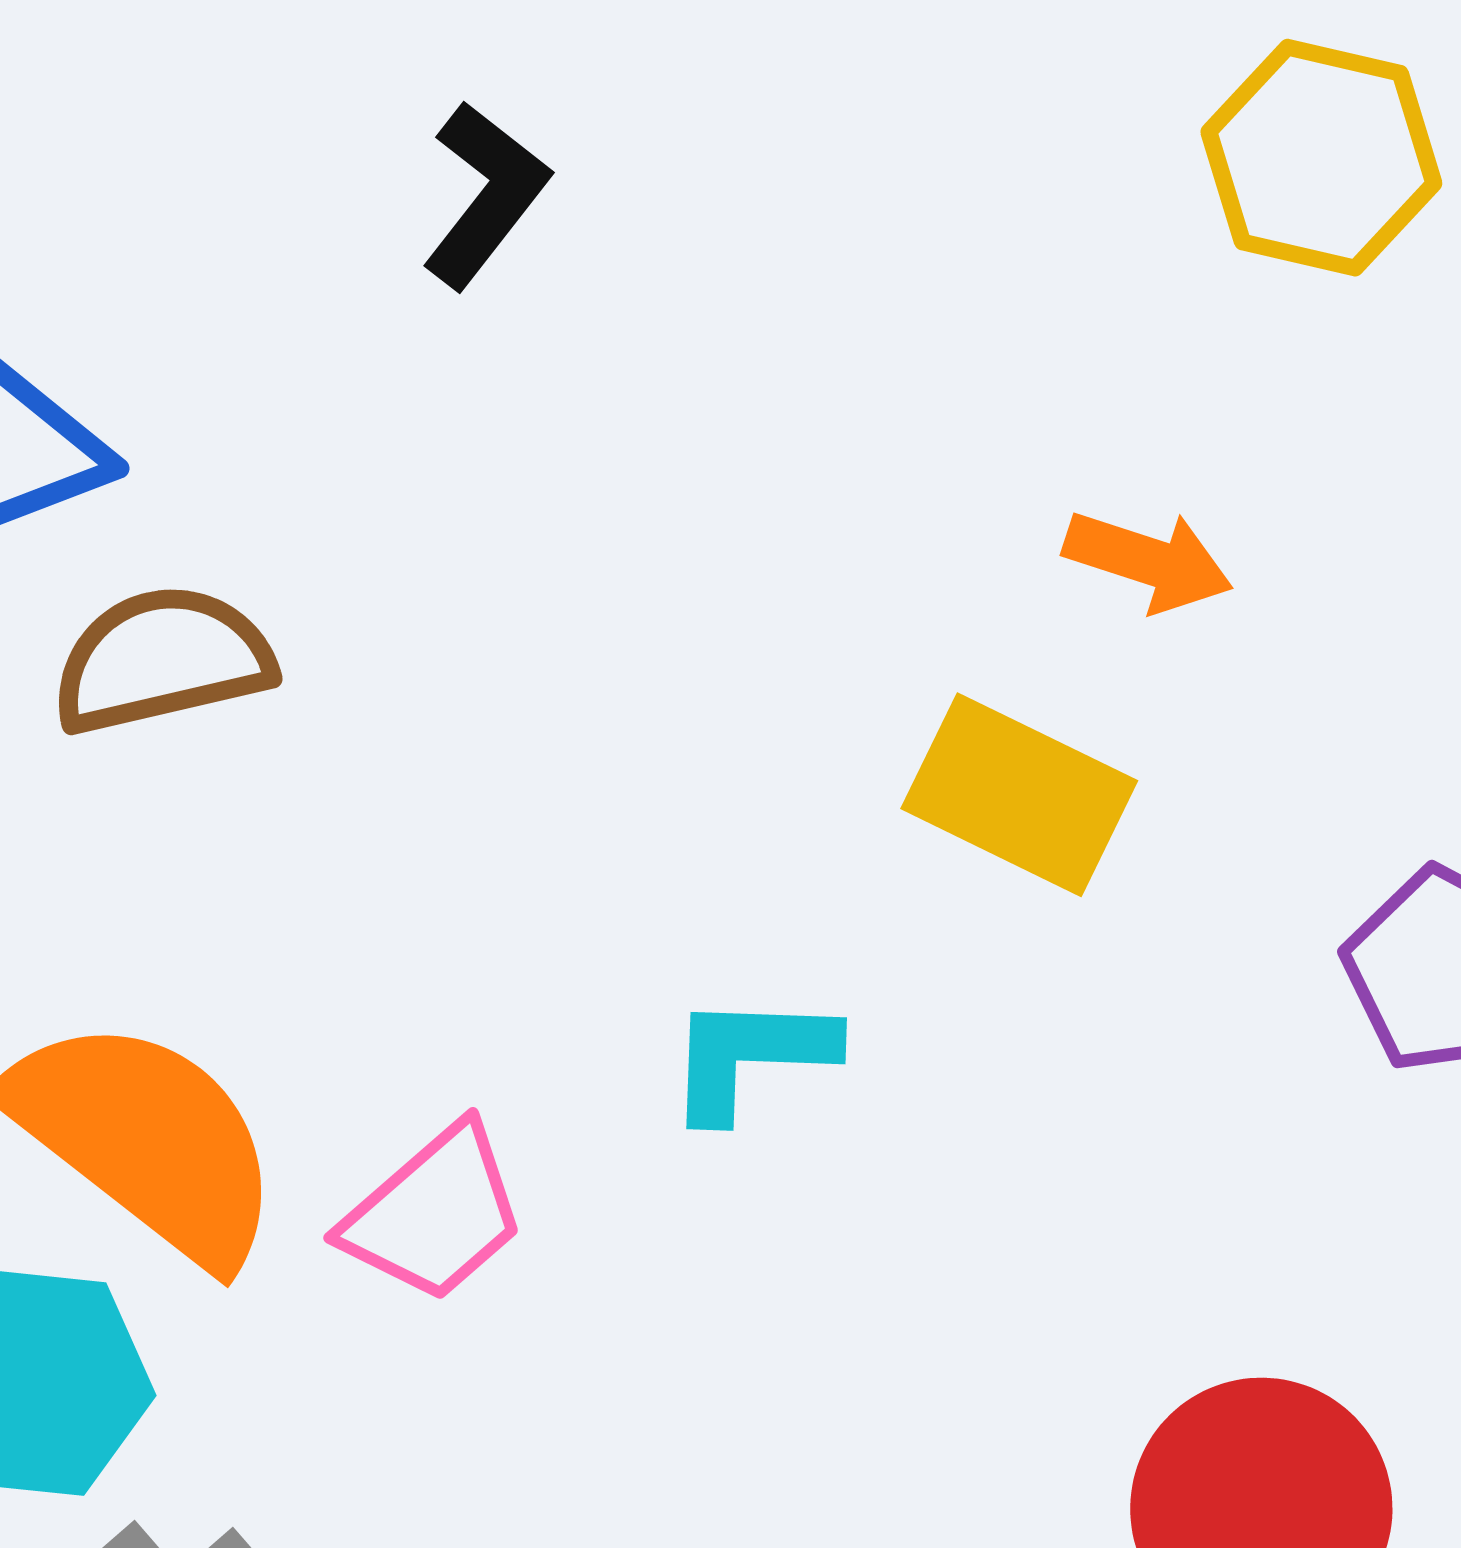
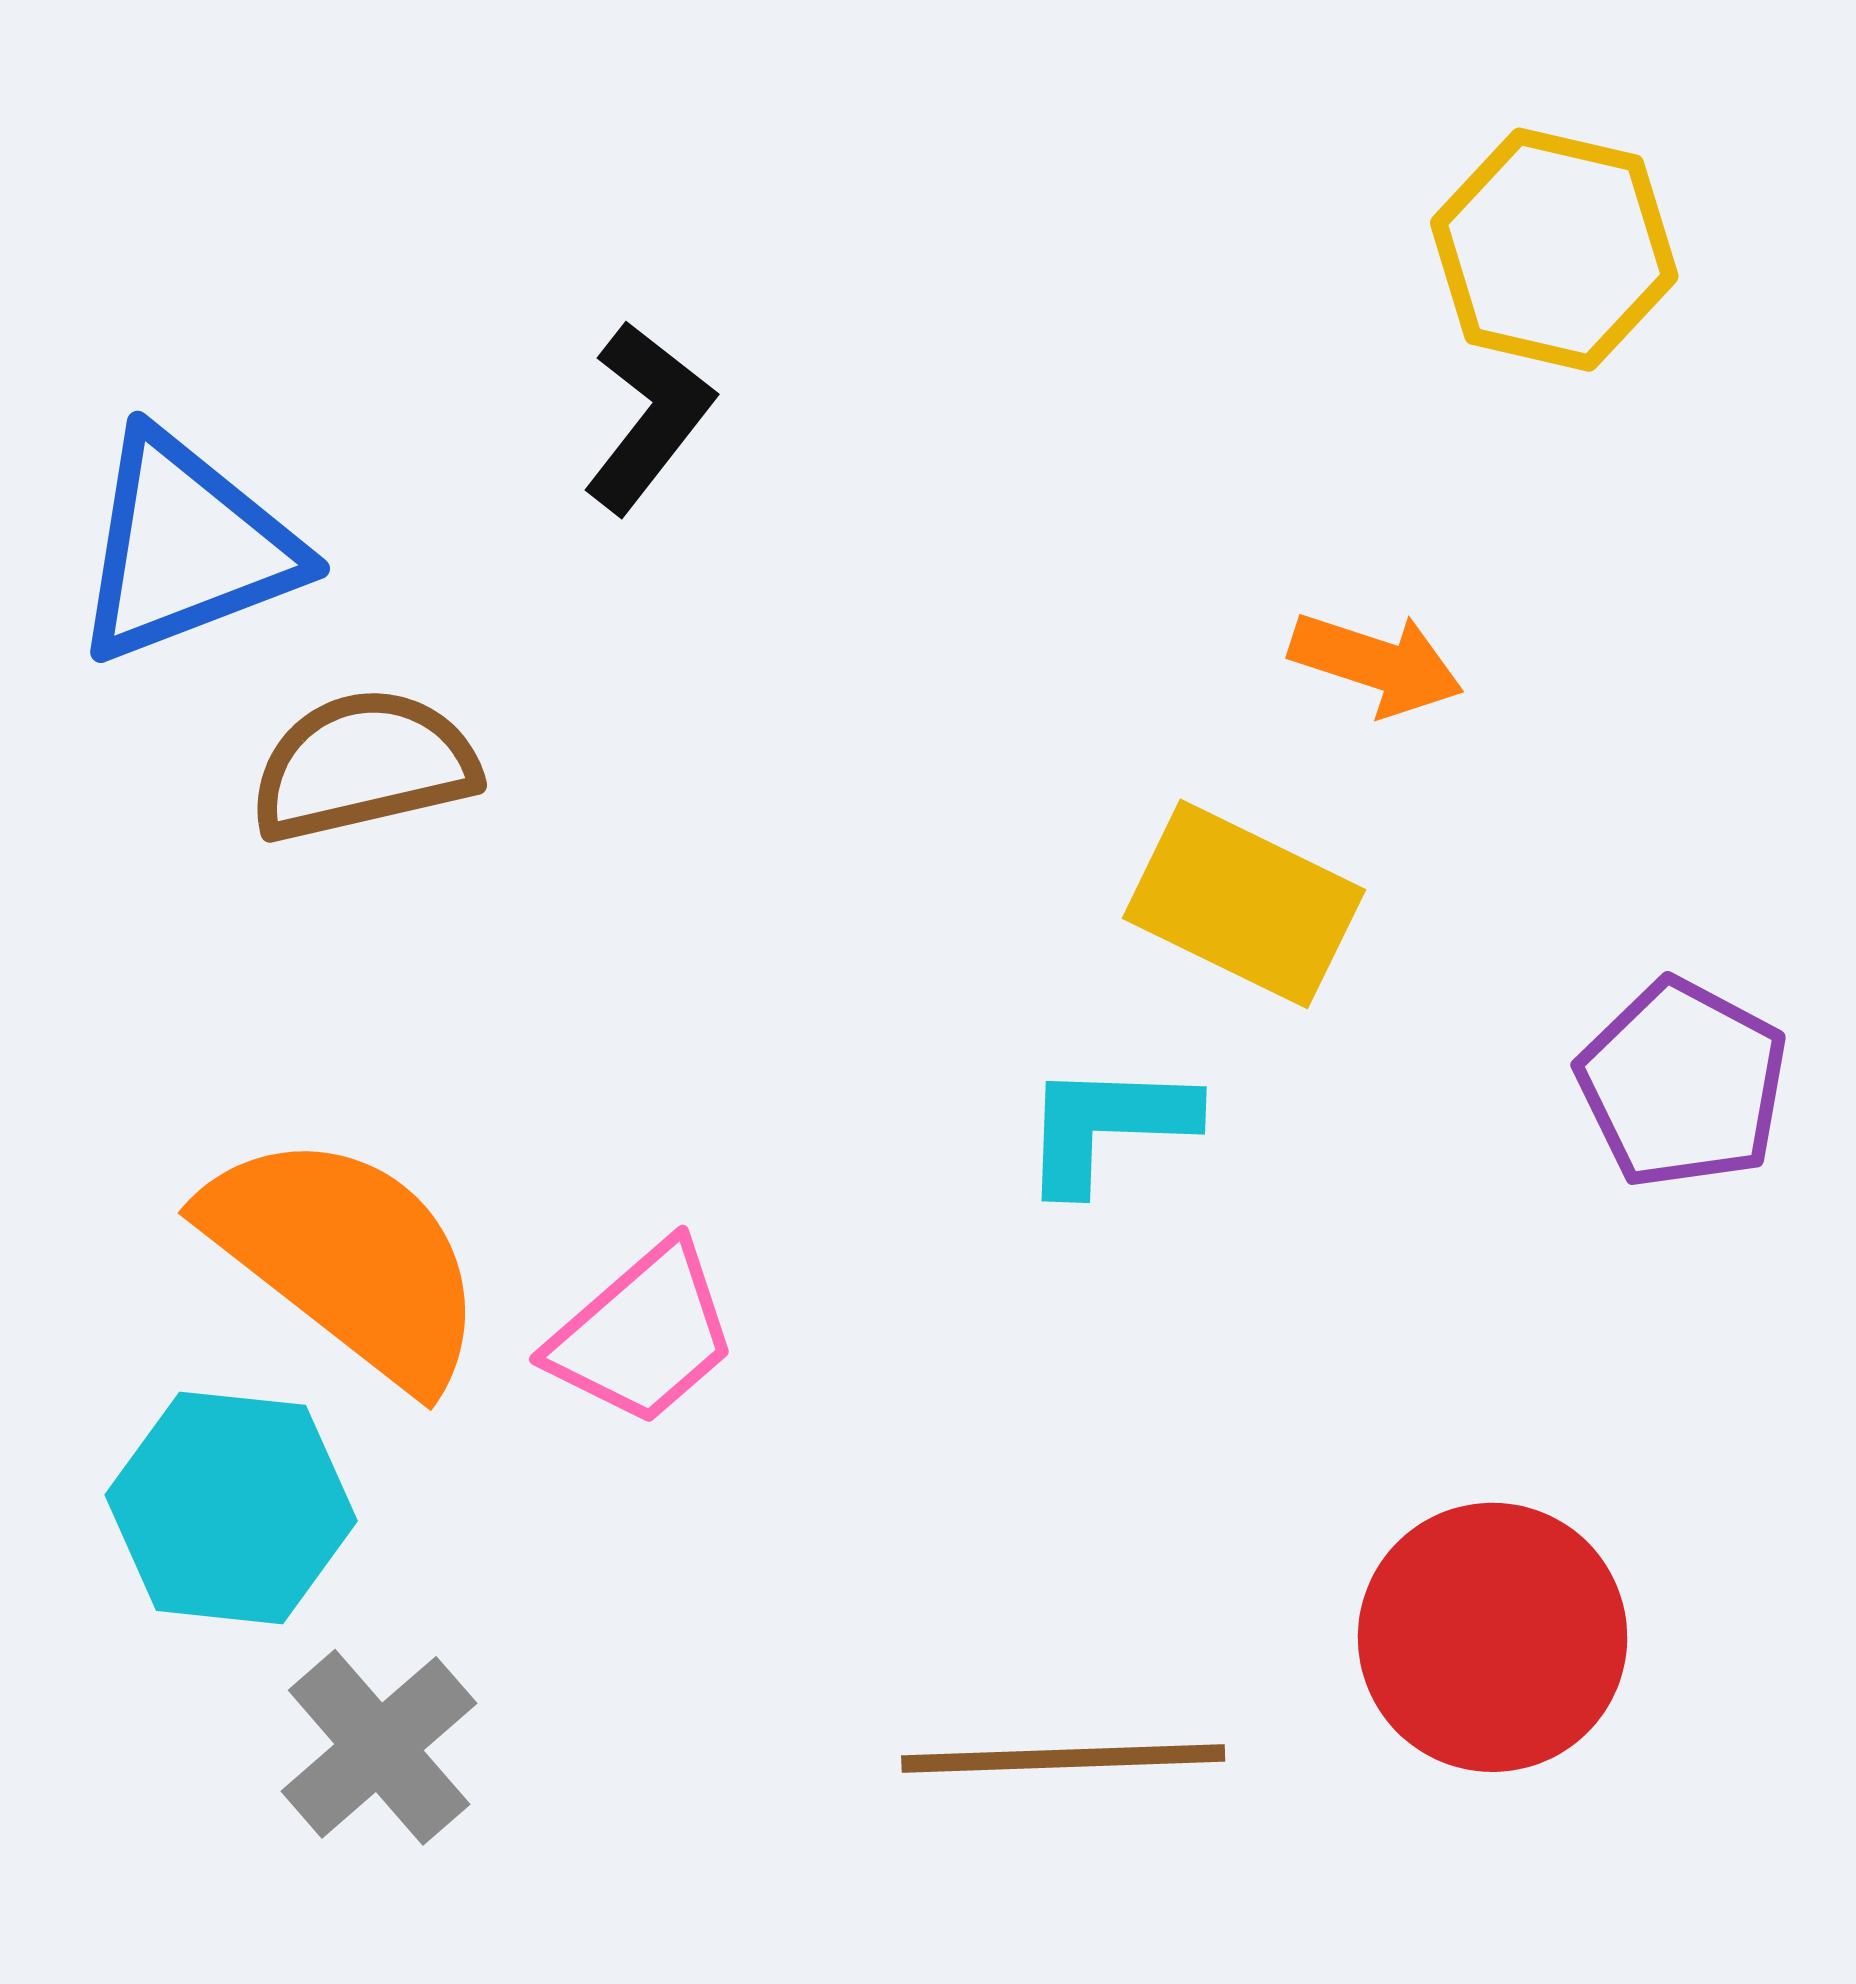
black L-shape: (485, 195) -> (648, 417), moved
cyan L-shape: (750, 1056) -> (1107, 1126), moved

